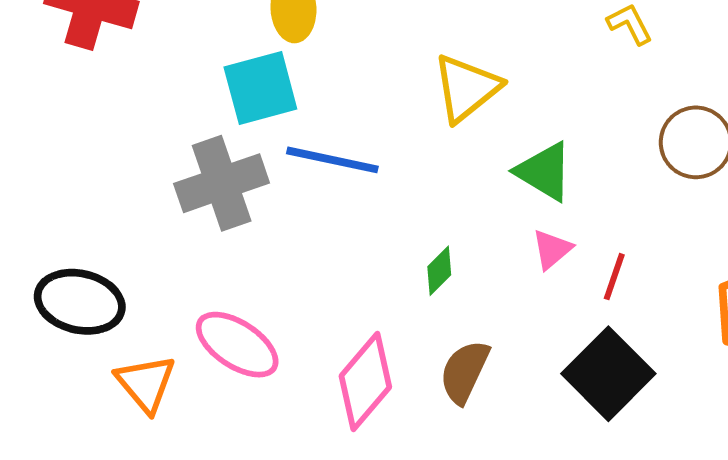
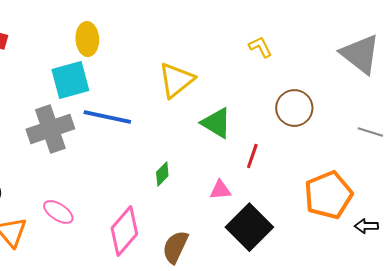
pink triangle: (552, 249) -> (220, 190), moved, turned 35
red line: (614, 277) -> (252, 156), moved
pink ellipse: (237, 345) -> (58, 212), size x0.7
brown semicircle: (465, 372) -> (175, 247), moved

